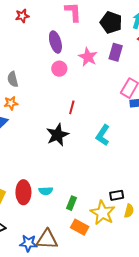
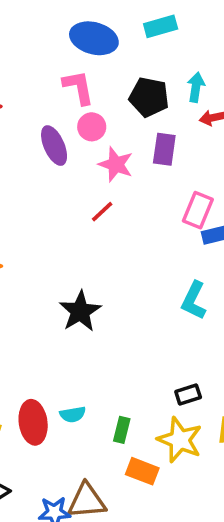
pink circle: (59, 69) -> (92, 127), moved
red line: (72, 107) -> (102, 212), moved, turned 40
cyan L-shape: (103, 135) -> (194, 301), moved
black rectangle: (117, 195) -> (188, 395), moved

